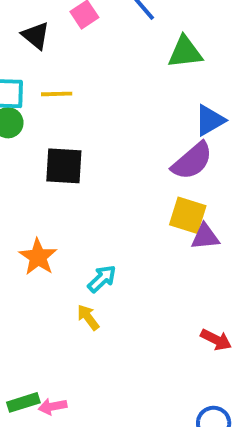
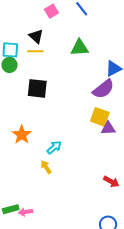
black triangle: (36, 36) -> (36, 36), moved
green triangle: (185, 52) -> (80, 48), moved

